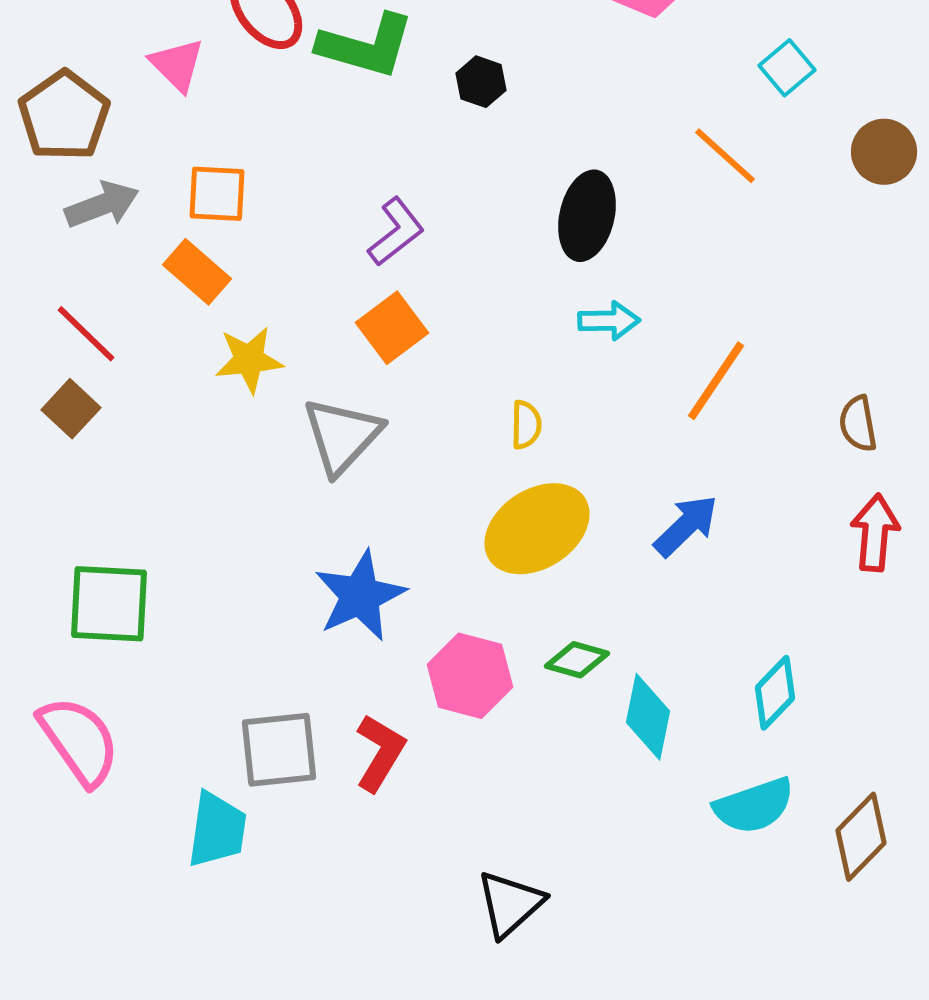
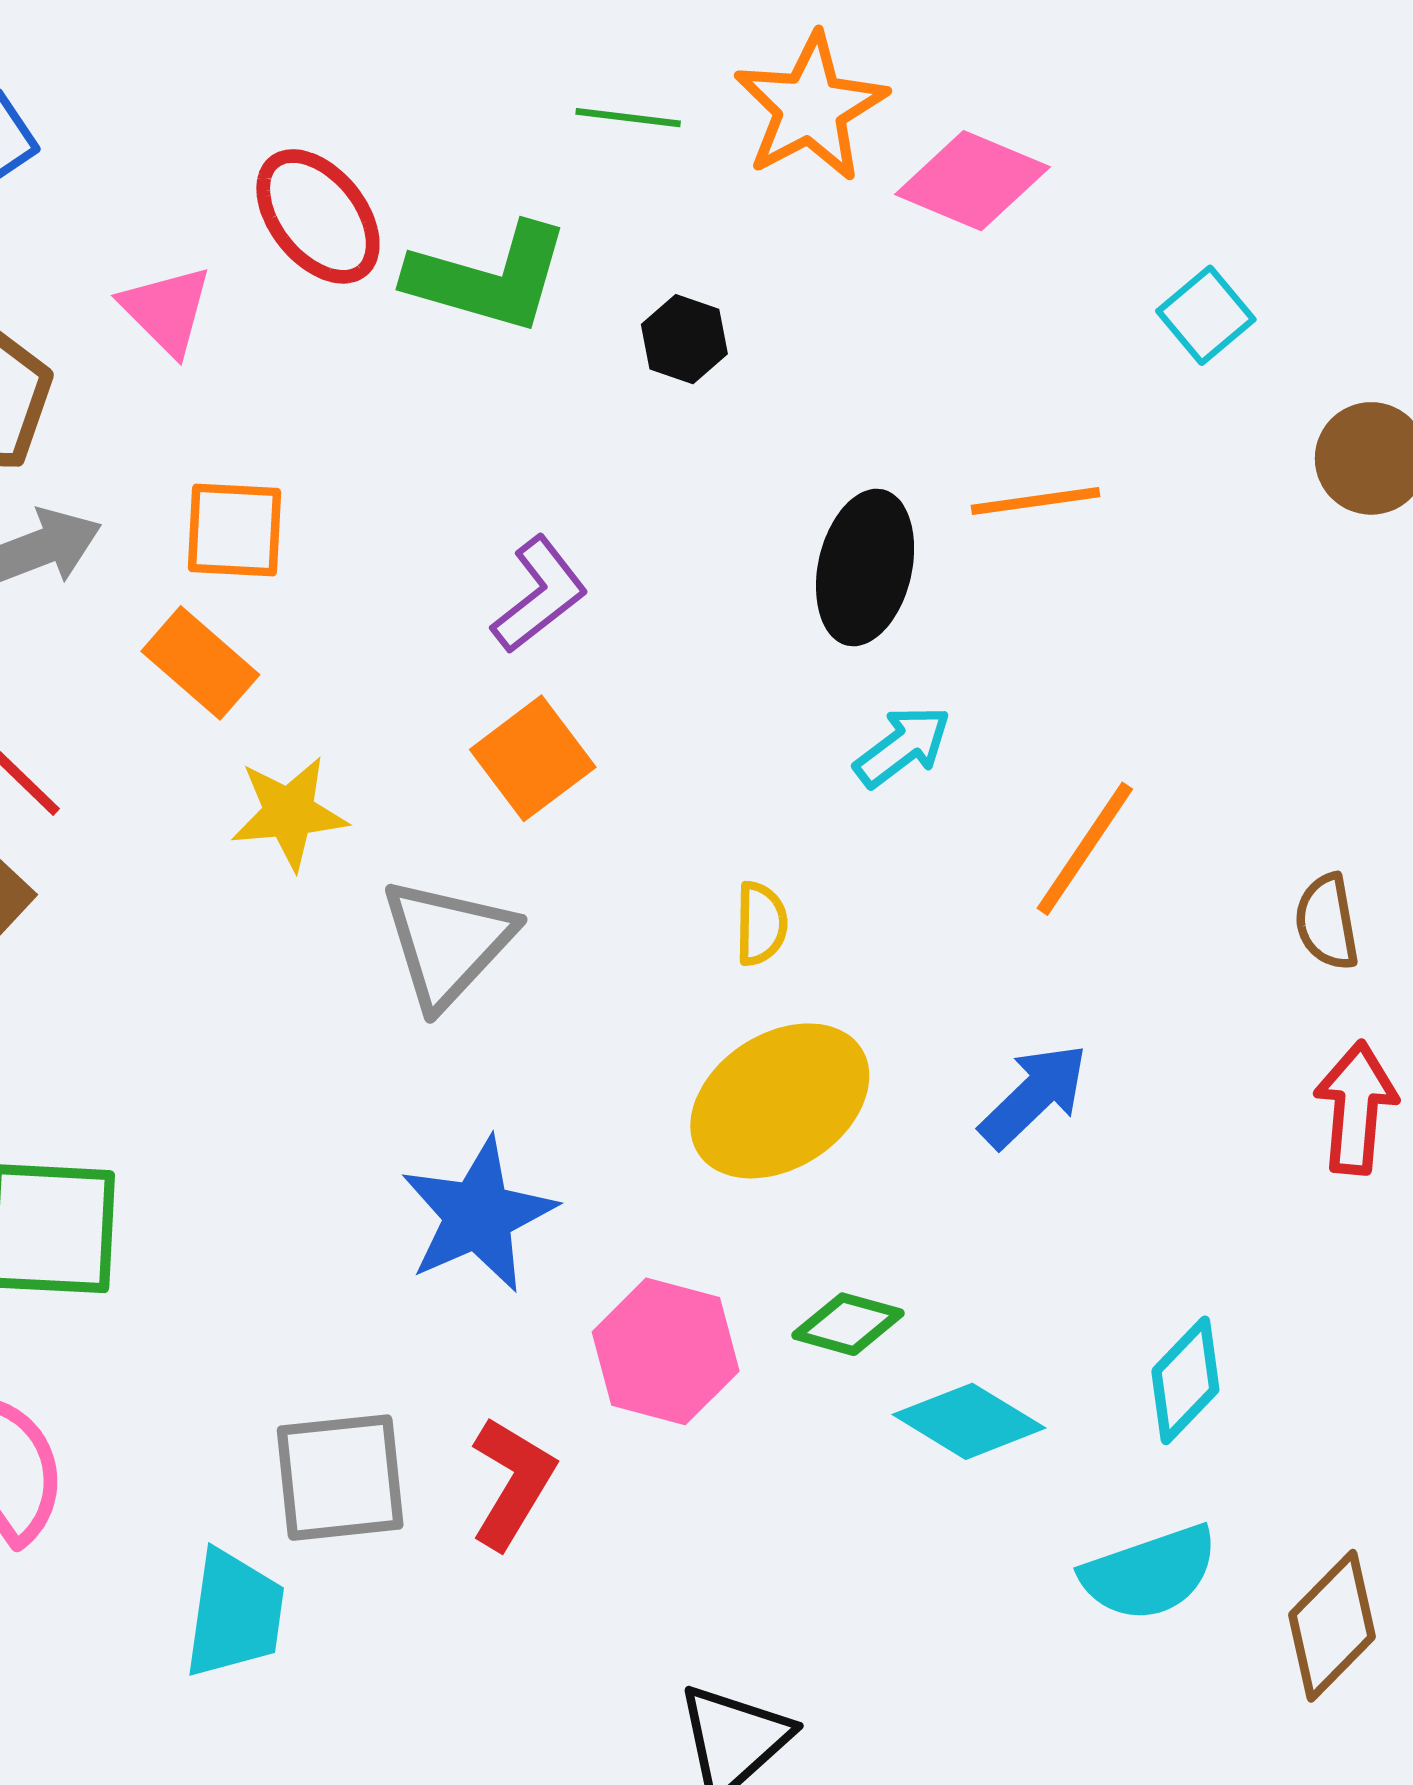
orange line: (725, 156) -> (1035, 501), moved, turned -50
cyan arrow: (609, 321) -> (903, 746), turned -36
cyan diamond: (648, 717) -> (969, 1421), turned -70

